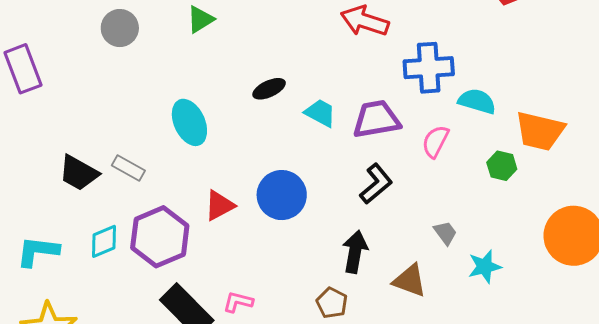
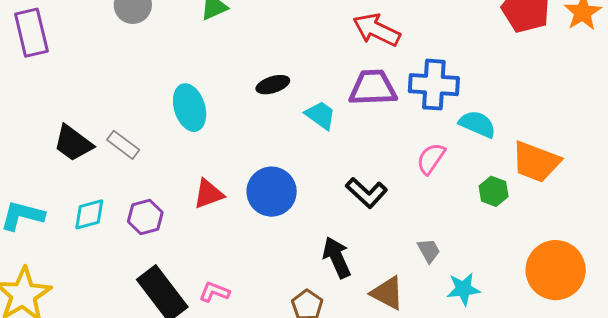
purple trapezoid: (376, 119) -> (373, 88), moved
black L-shape: (376, 184) -> (367, 193), turned 75
purple hexagon: (160, 237) -> (145, 217), size x0.6
black arrow: (355, 252) -> (337, 257), turned -42

